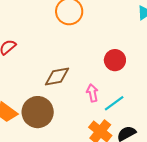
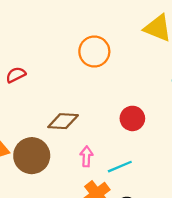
pink arrow: (92, 93) -> (86, 156), moved

